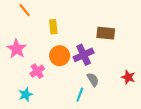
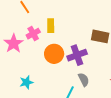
pink cross: (37, 71) -> (33, 34), moved
cyan star: (26, 95) -> (26, 82), moved

